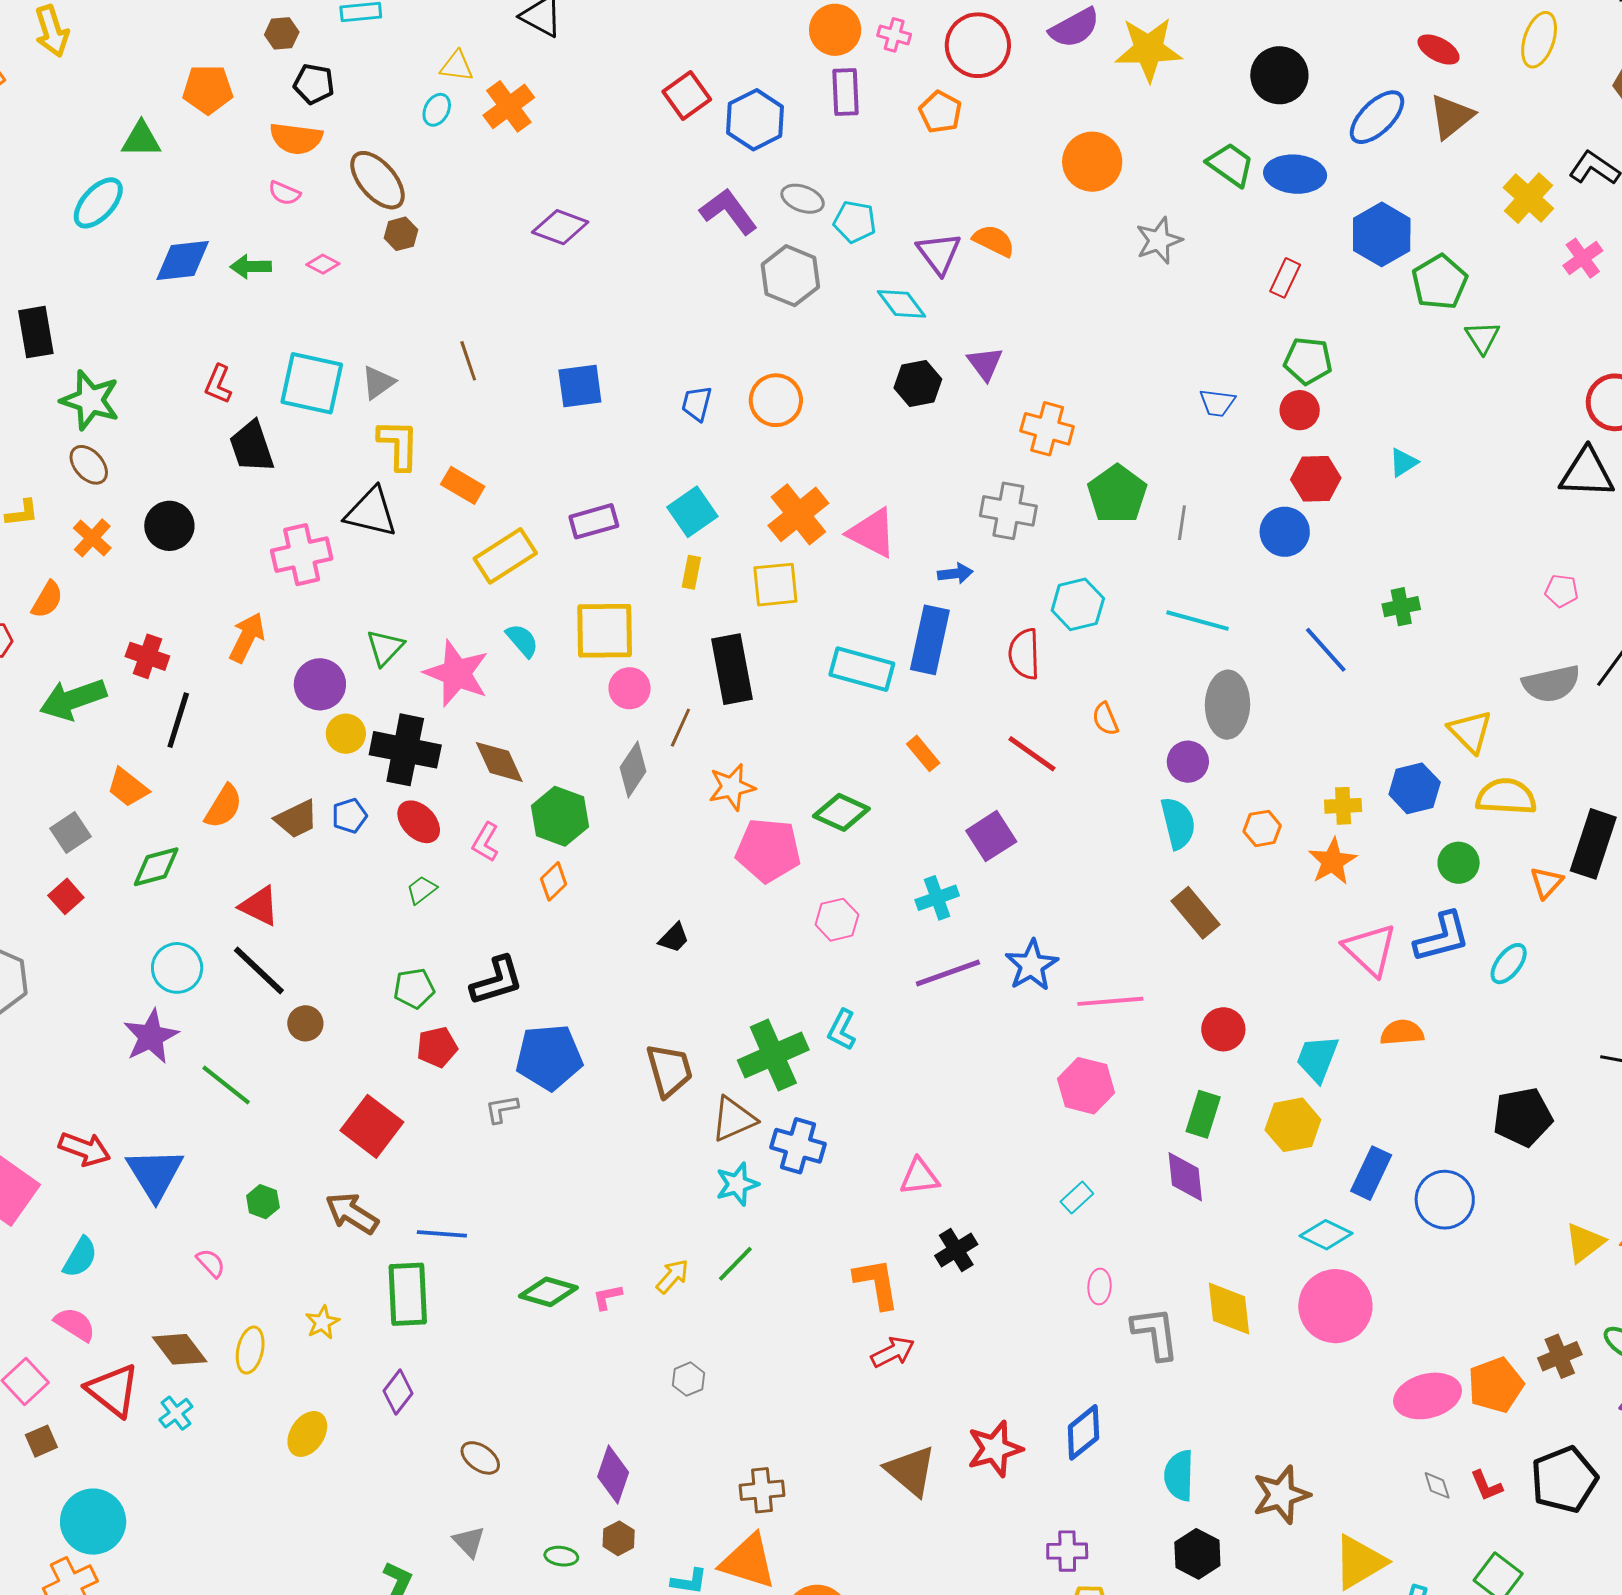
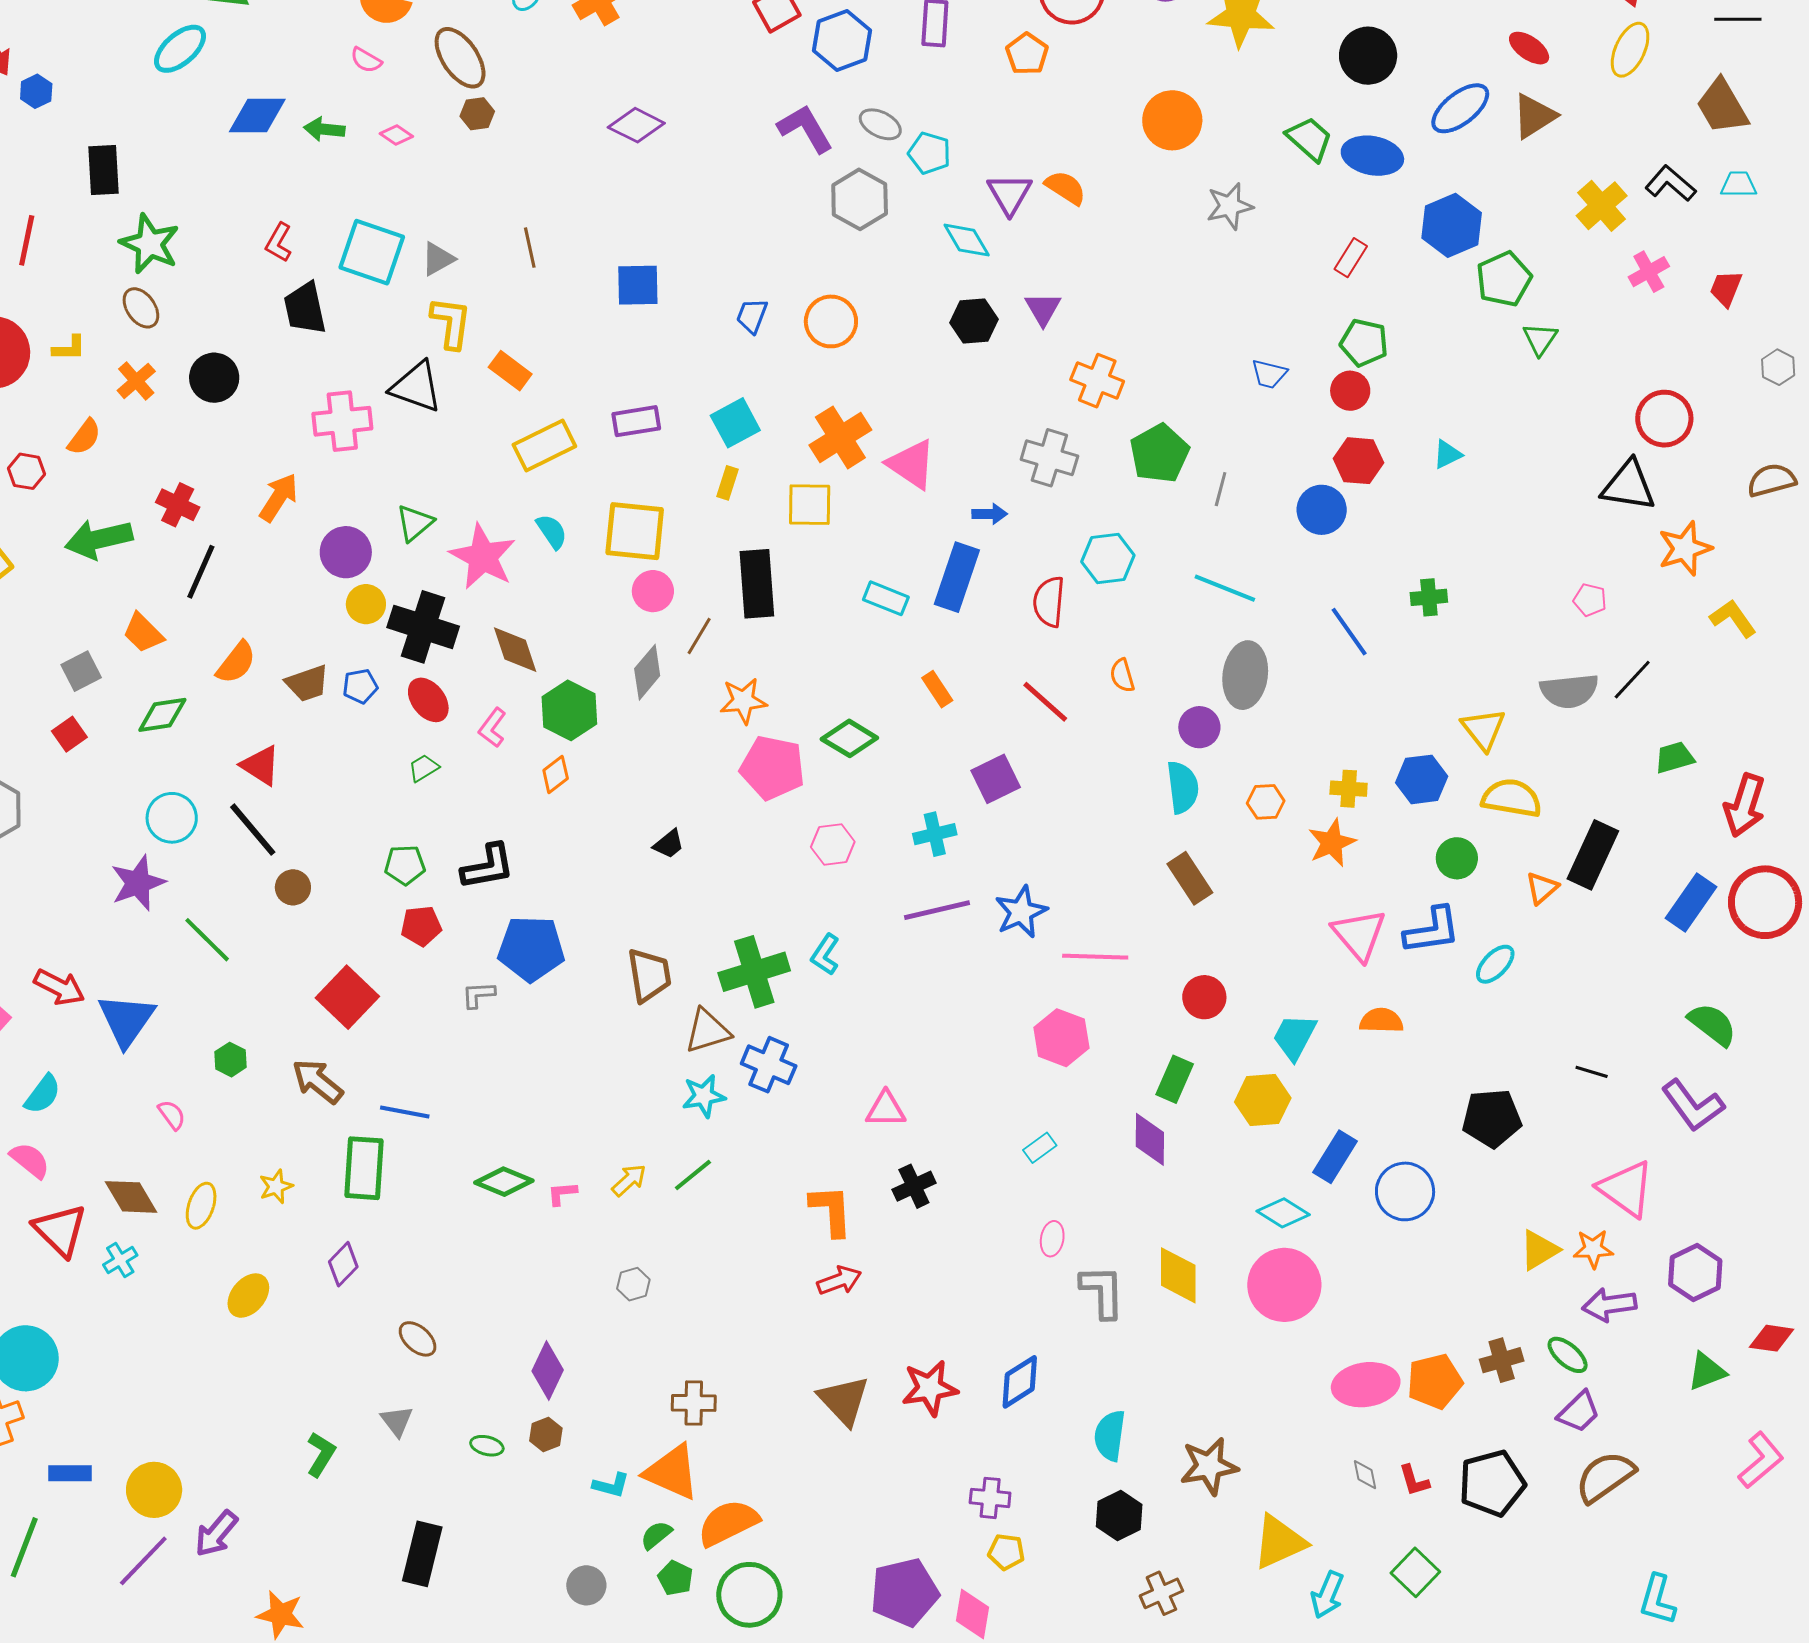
cyan rectangle: (862, 669) -> (886, 598), size x0.7

